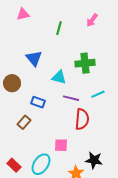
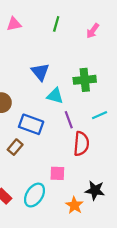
green line: (59, 28) -> (56, 24), moved
blue triangle: (34, 58) -> (40, 72), moved
purple line: (71, 98) -> (69, 120), turned 56
blue rectangle: (38, 102) -> (31, 124), size x1.5

